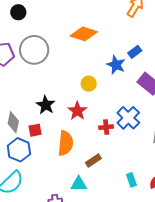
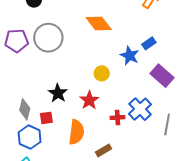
orange diamond: (84, 34) -> (99, 23), turned 32

